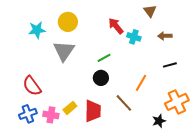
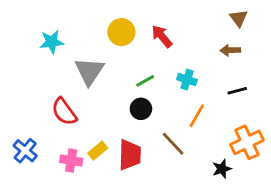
brown triangle: (150, 11) -> (239, 18), moved
yellow circle: (68, 22) -> (121, 32), moved
cyan cross: (134, 37) -> (187, 80), moved
red semicircle: (32, 86) -> (64, 112), moved
blue cross: (28, 114) -> (25, 151), moved, turned -30

